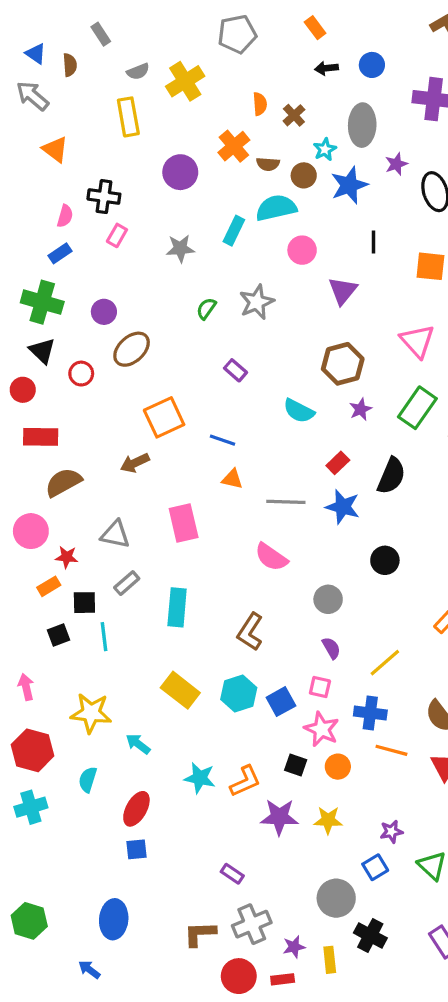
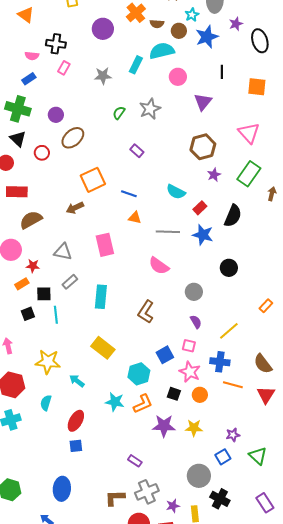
pink semicircle: (65, 216) -> (32, 56), turned 80
cyan semicircle: (299, 411) -> (176, 192), moved
cyan hexagon: (239, 693) -> (139, 374), moved

